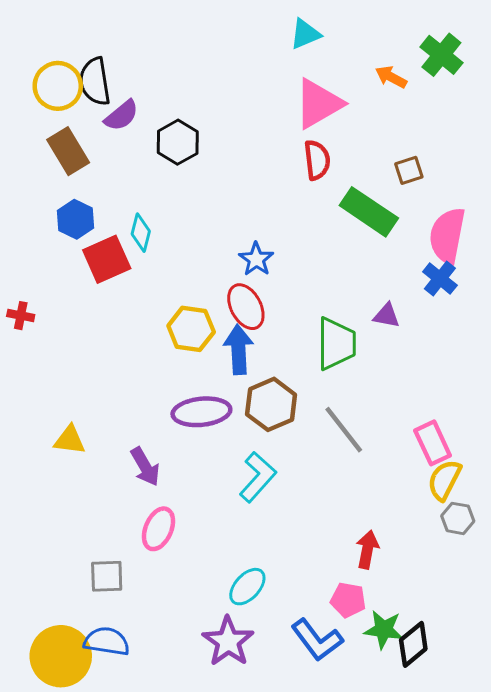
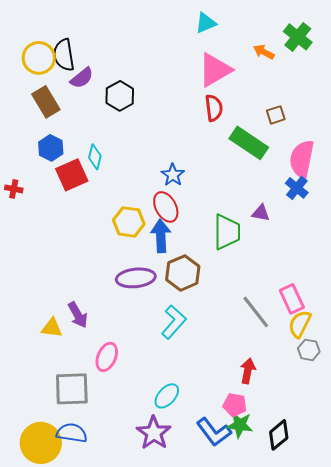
red cross: (21, 316) -> (14, 189), moved
gray line: (344, 430) -> (256, 312), moved
yellow triangle: (70, 440) -> (52, 328), moved
purple arrow: (145, 467) -> (78, 315), moved
gray square: (107, 576) -> (72, 389), size x1.5
green star: (384, 630) -> (240, 425), moved

